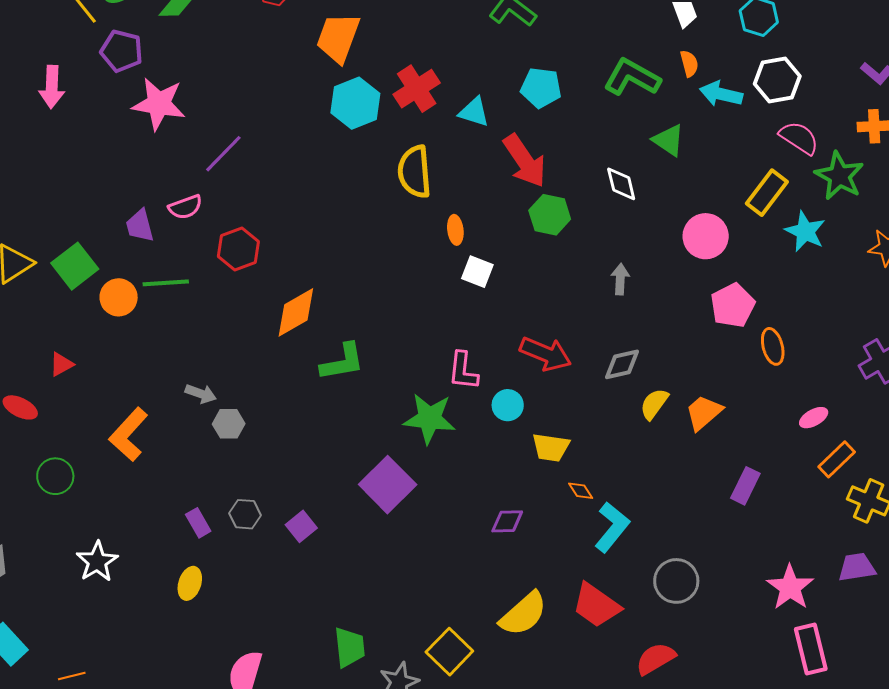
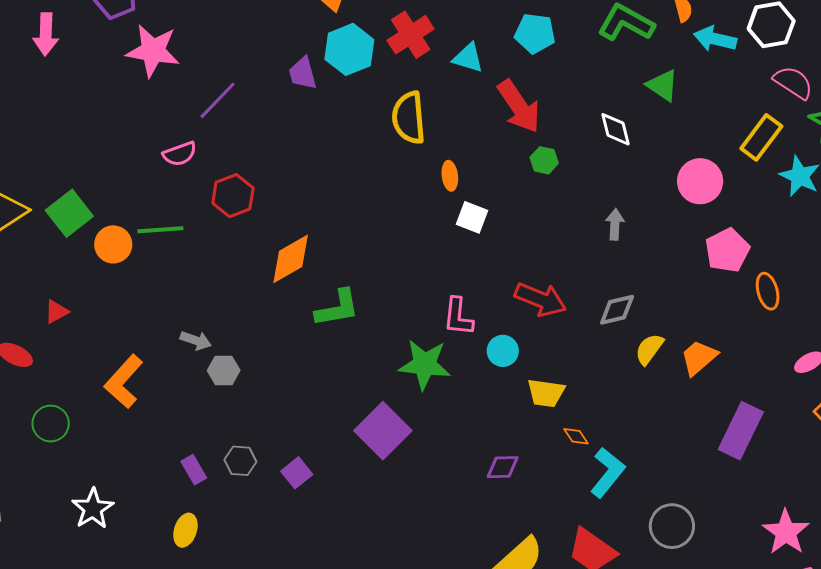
green hexagon: (550, 215) -> (544, 160), size x0.7
purple trapezoid: (140, 226) -> (303, 73), moved
purple rectangle: (745, 486) -> (741, 431), size x1.5

